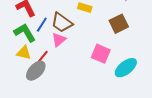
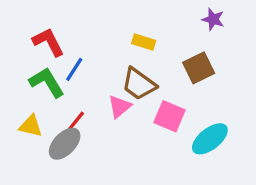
brown trapezoid: (62, 23) -> (139, 84), moved
pink triangle: (59, 40) -> (119, 107), moved
yellow triangle: (24, 53) -> (31, 126), moved

